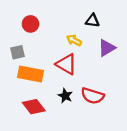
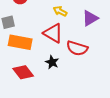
red semicircle: (93, 96) -> (77, 48), moved

